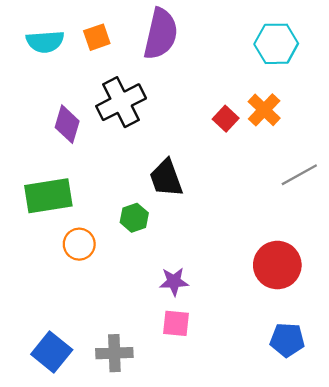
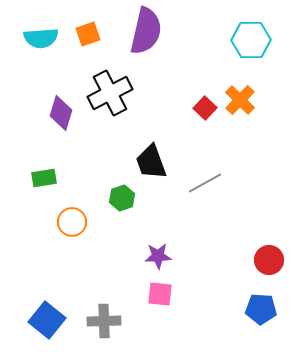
gray line: (299, 175) -> (205, 183), moved
green rectangle: (48, 196) -> (44, 178), size x0.6
red circle: (277, 265) -> (269, 260), moved, size x0.7

